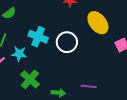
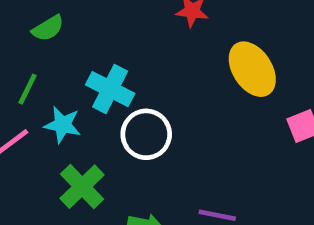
white circle: (67, 42) -> (146, 134), moved

